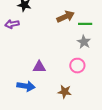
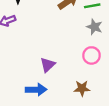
purple triangle: (39, 67) -> (48, 65), turned -32

